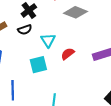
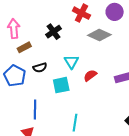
black semicircle: (25, 30) -> (40, 68), moved

